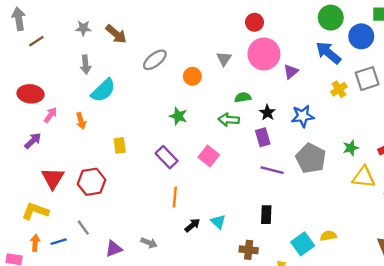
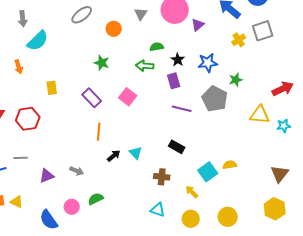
green star: (351, 148) -> (236, 80), moved
black rectangle: (266, 215) -> (177, 147), turned -63
gray line: (83, 228) -> (21, 158), turned -56

